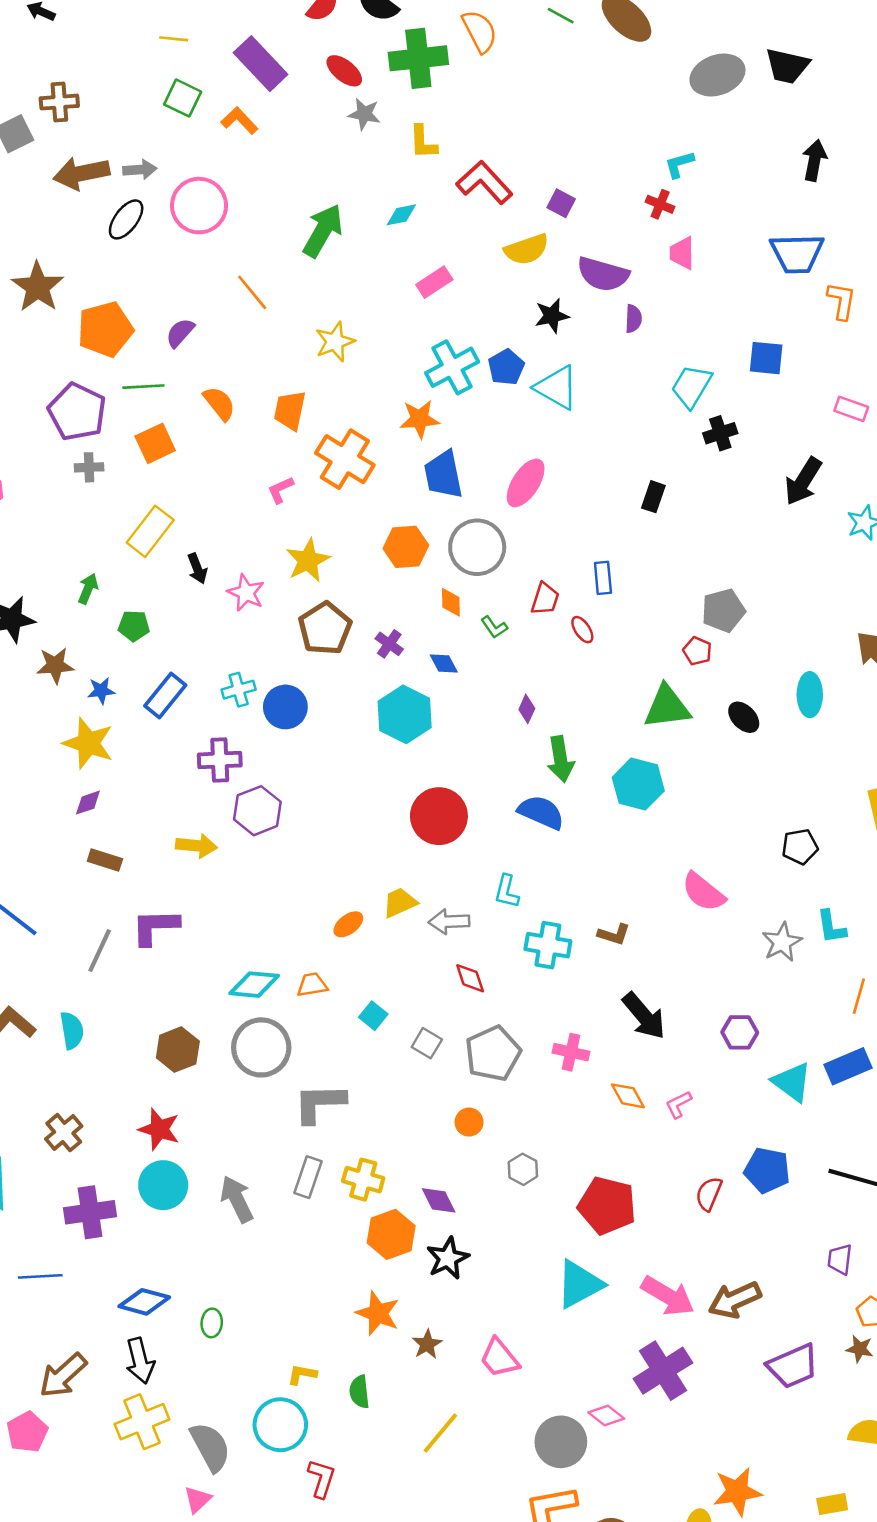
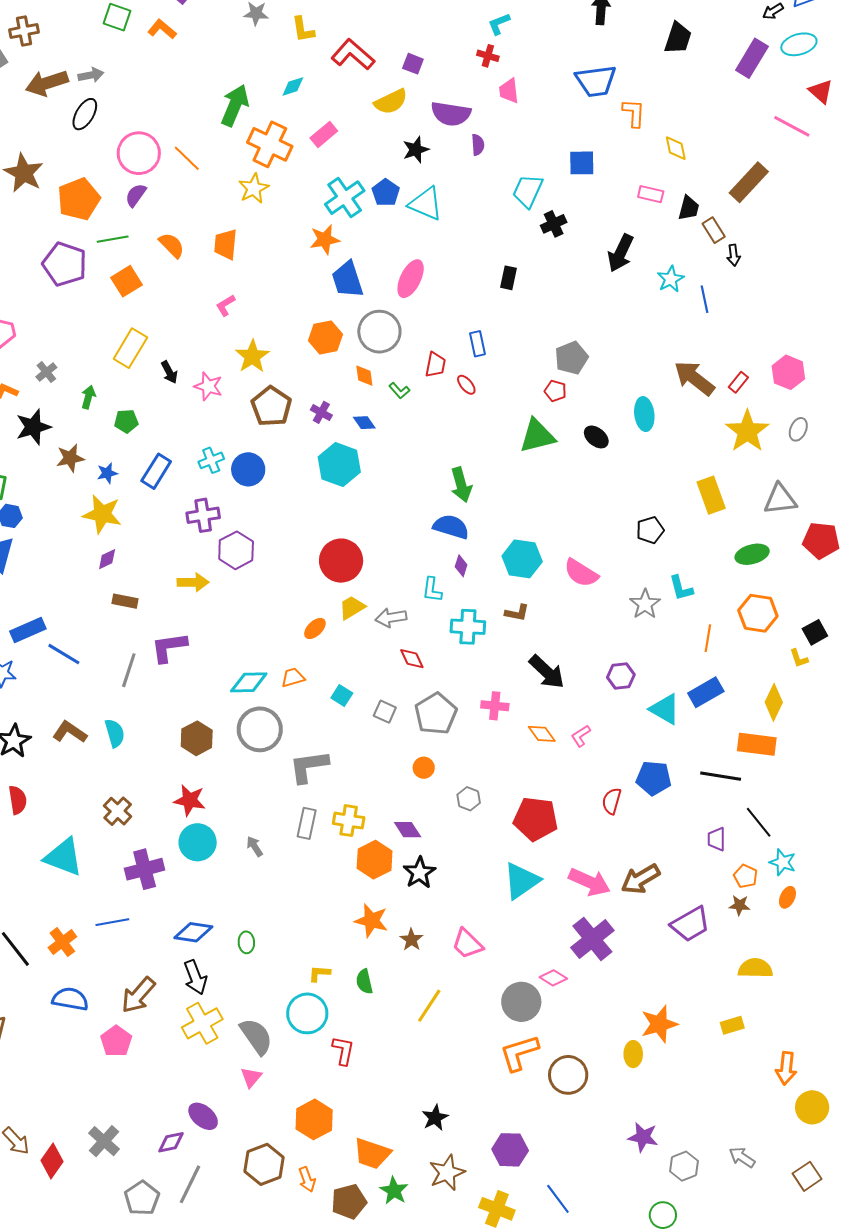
pink circle: (199, 206) -> (139, 153), moved
orange cross: (345, 459) -> (270, 144), moved
gray cross: (89, 467) -> (46, 372), moved, turned -30
purple diamond: (527, 709) -> (461, 566), moved
cyan hexagon: (638, 784) -> (522, 559), moved
red circle: (439, 816) -> (341, 561), moved
gray arrow: (237, 1199) -> (255, 846), size x0.6

